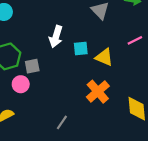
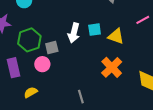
white arrow: (56, 37) -> (74, 33), moved
gray line: (62, 122) -> (81, 97), turned -48

